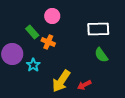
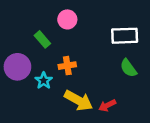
orange cross: (48, 42) -> (67, 66), moved, turned -32
yellow arrow: (61, 81) -> (79, 100), turned -95

